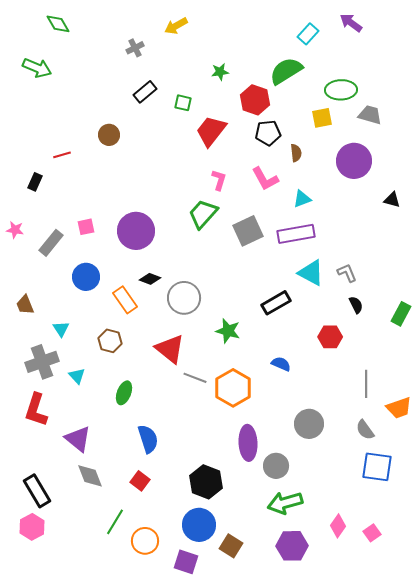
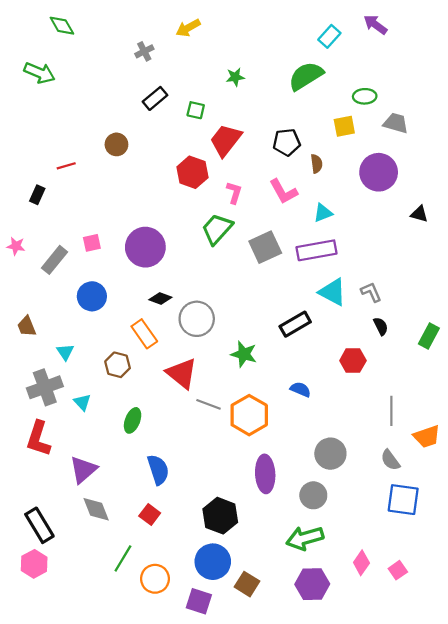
green ellipse: (341, 90) -> (365, 96), size x0.7
red hexagon: (255, 100) -> (192, 172), moved
orange rectangle: (125, 300) -> (144, 334), moved
purple triangle: (78, 439) -> (83, 470), turned 40
gray circle: (276, 466) -> (313, 495), moved

